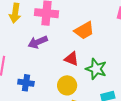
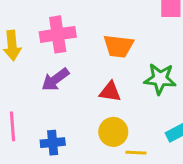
orange trapezoid: (84, 30) -> (119, 46), turned 50
green star: (96, 69) -> (160, 79), moved

